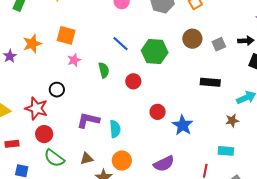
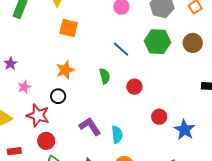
orange square: (66, 35) -> (69, 28), moved
orange star: (32, 44) -> (65, 70), moved
green hexagon: (155, 51) -> (158, 42), moved
pink star: (74, 60) -> (24, 87), moved
purple L-shape: (88, 120) -> (90, 126), turned 45

